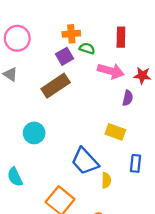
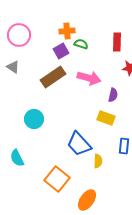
red rectangle: (121, 37) -> (117, 42), moved
pink arrow: (111, 71) -> (89, 78), moved
purple semicircle: (128, 98) -> (113, 95), moved

